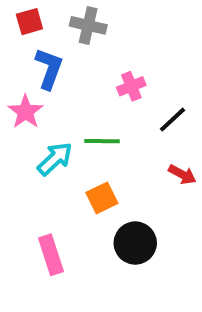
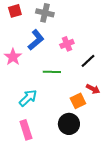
blue L-shape: (49, 69) -> (36, 40), moved, turned 30
cyan arrow: (55, 159) -> (28, 98), moved
orange square: (102, 198) -> (78, 101), moved

